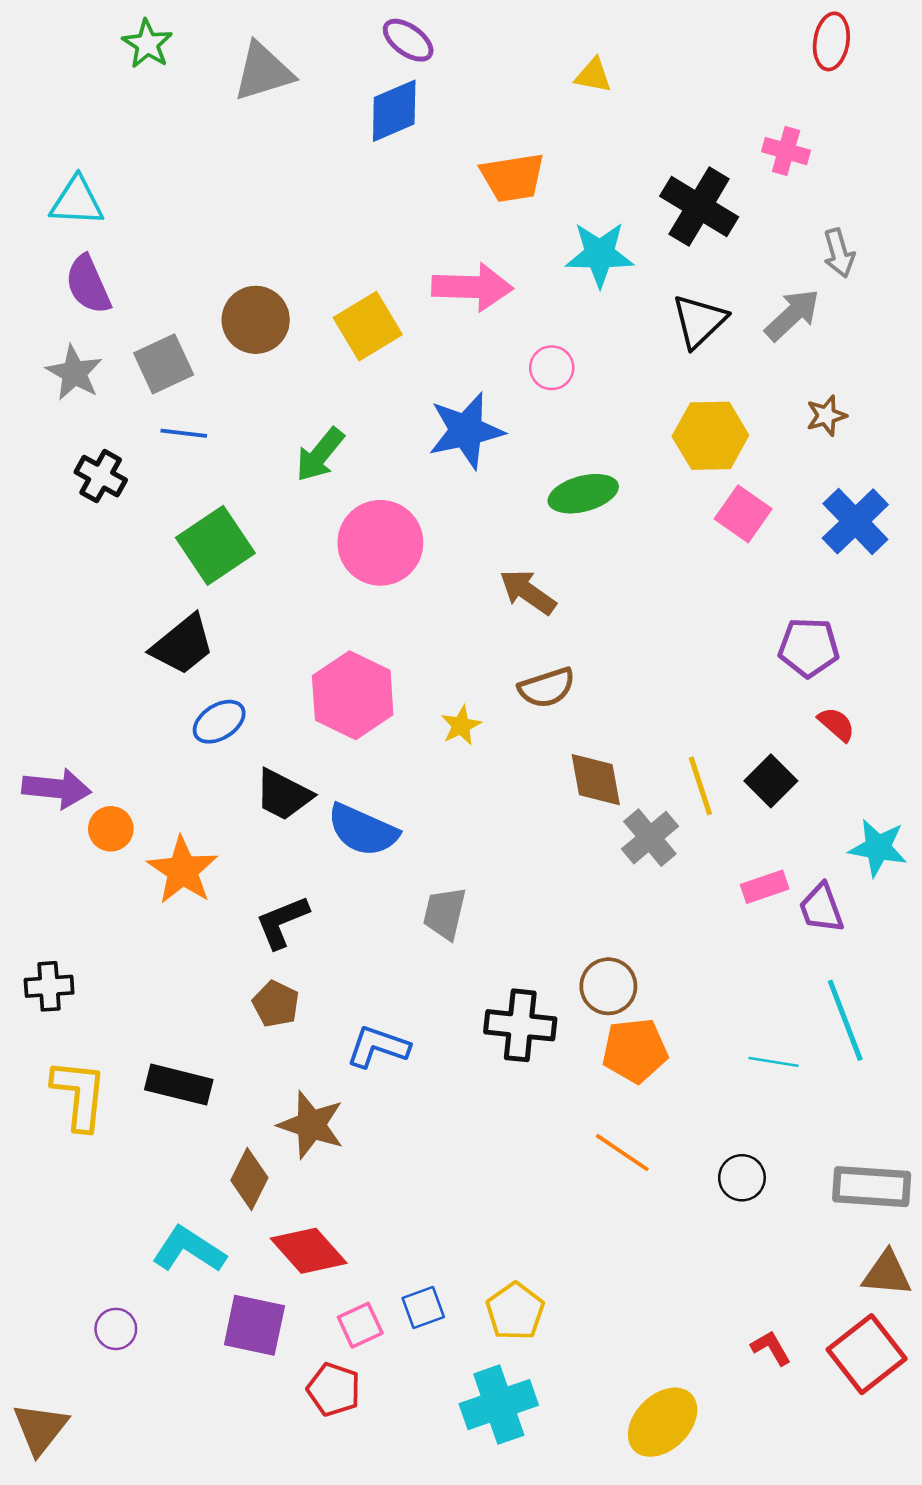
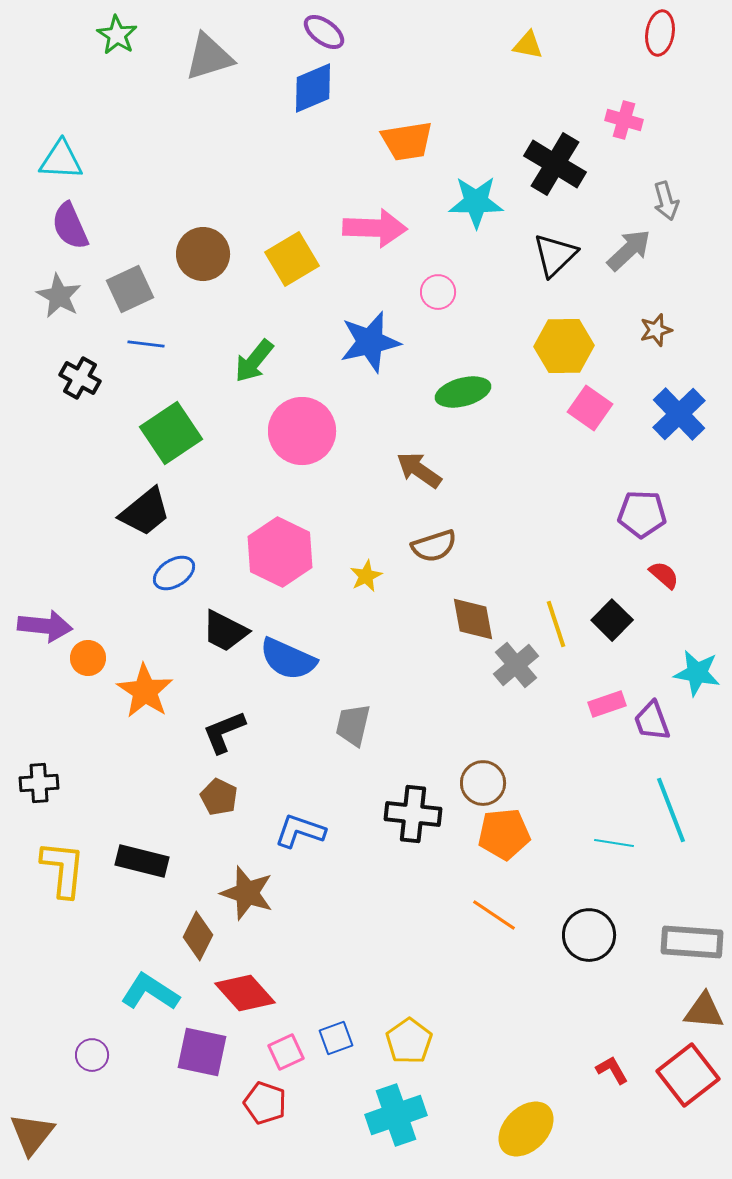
yellow triangle: (593, 75) -> (528, 45), moved
black circle: (742, 1178) -> (589, 935), size x1.4

